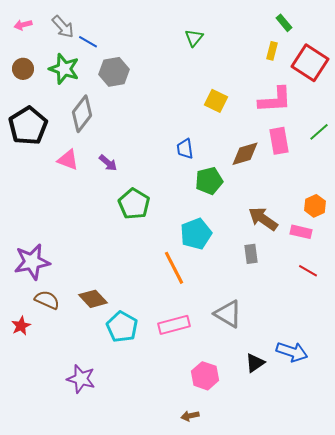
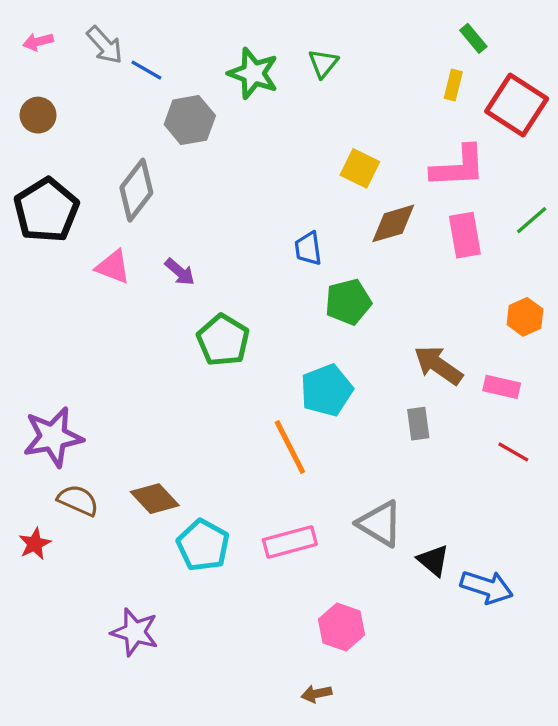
green star: (64, 69) -> (253, 73), moved
brown diamond: (245, 154) -> (393, 223), moved
orange hexagon: (315, 206) -> (525, 317), moved
black triangle: (255, 363) -> (433, 560), moved, turned -45

